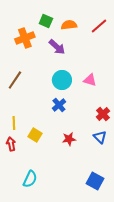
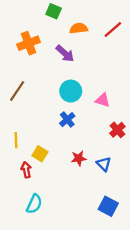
green square: (46, 21) -> (54, 11), moved
pink triangle: (90, 80) -> (103, 100), moved
blue triangle: (100, 137) -> (104, 164), moved
red arrow: (11, 144) -> (26, 170), moved

